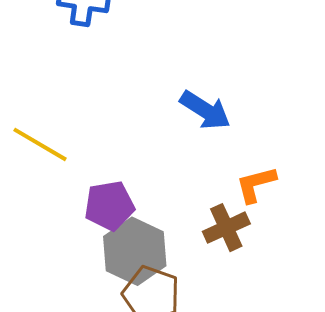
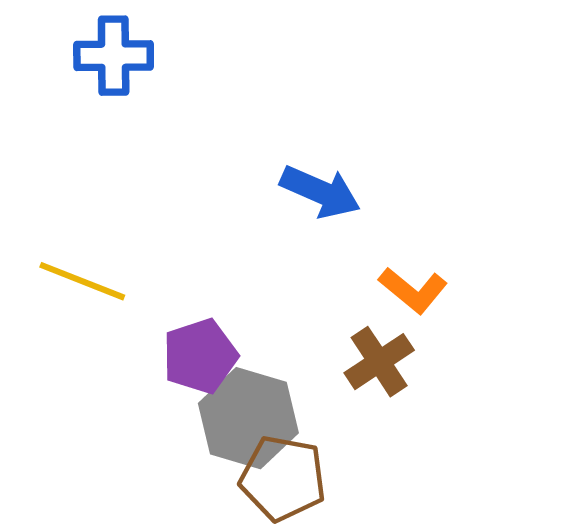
orange L-shape: (256, 184) -> (413, 290), turned -117

